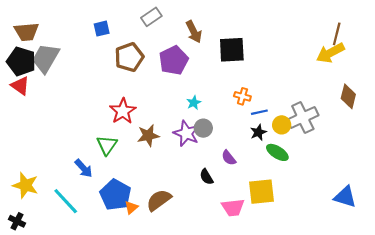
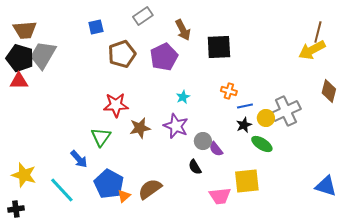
red triangle: (20, 86) -> (19, 81), turned -36
red star: (123, 111) -> (116, 105), turned 30
gray circle: (203, 128) -> (203, 141), moved
black cross: (17, 221) -> (16, 209), turned -35

